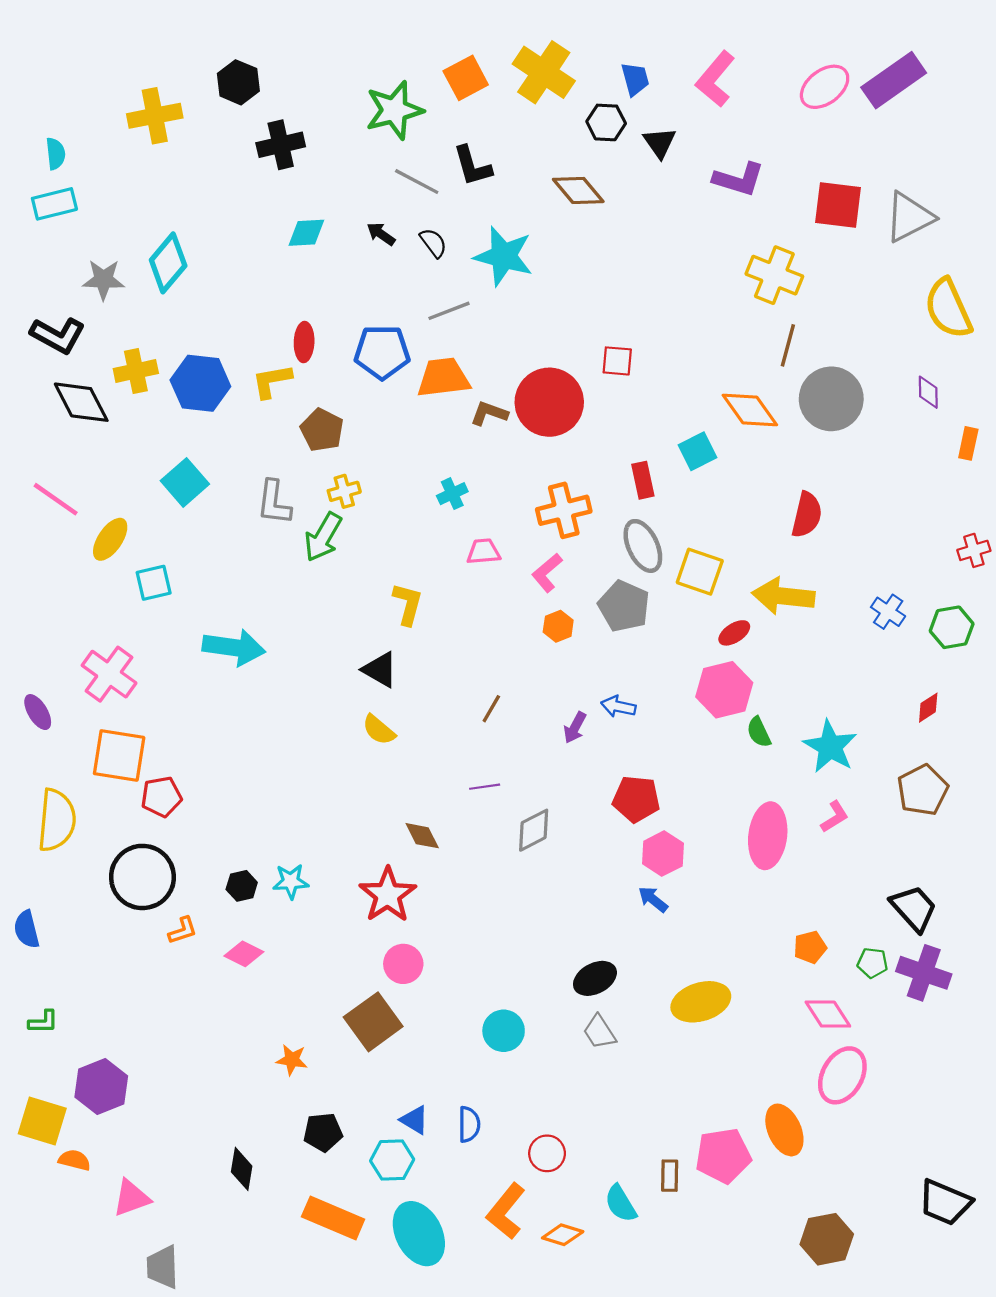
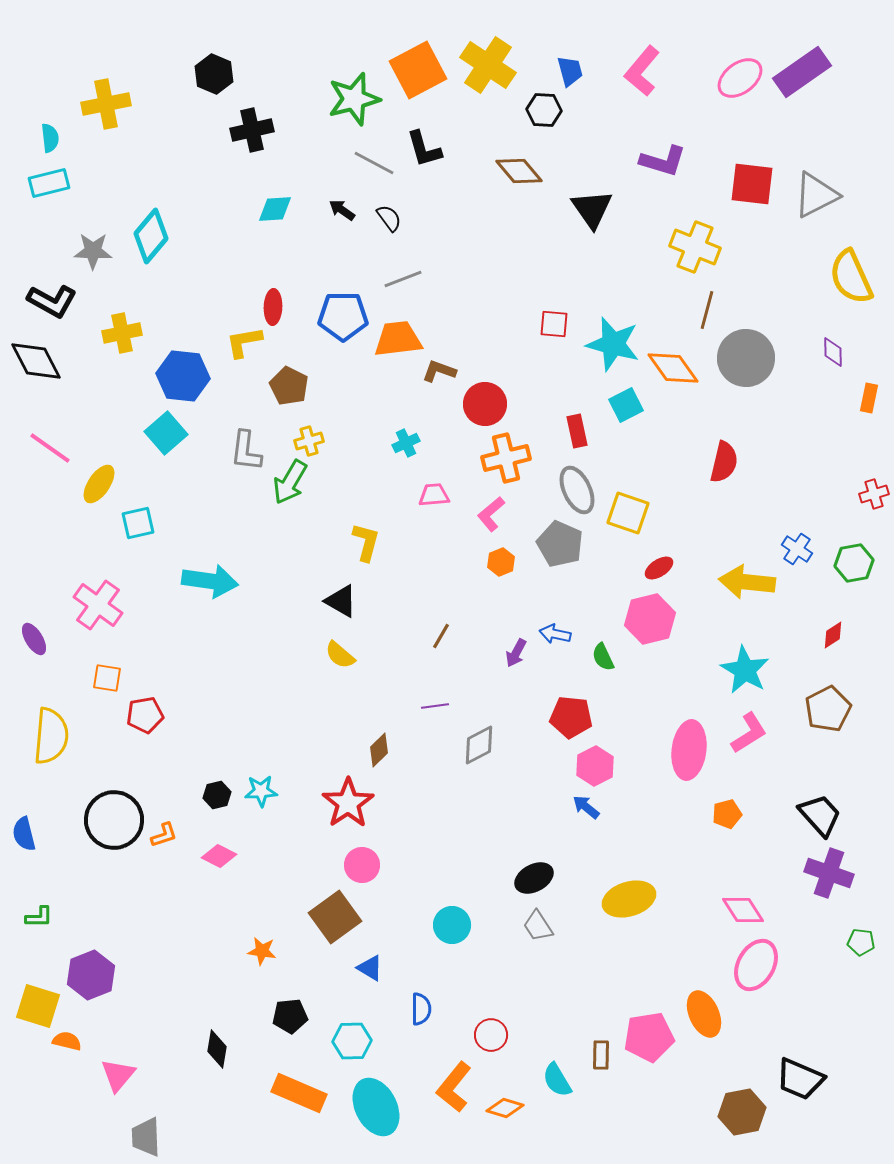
orange square: (466, 78) -> (418, 70), size x1.4
yellow cross: (155, 116) -> (106, 104), moved
black triangle: (660, 143) -> (592, 209), moved, size x1.4
cyan star: (504, 256) -> (613, 344), moved
blue hexagon: (200, 383) -> (183, 376), moved
black diamond: (81, 402) -> (36, 361), moved
red circle: (549, 402) -> (485, 404), moved, size x0.7
yellow arrow: (783, 596) -> (747, 582), moved
green semicircle: (759, 732) -> (603, 657), moved
orange square: (119, 755) -> (107, 678), size x0.6
pink L-shape: (835, 817) -> (749, 733), size x1.4
brown diamond: (422, 836) -> (379, 750), turned 72
black circle: (142, 877) -> (114, 820), moved
orange pentagon: (810, 947) -> (727, 814), moved
green pentagon: (872, 963) -> (861, 942), moved
blue triangle: (414, 1120) -> (370, 968), moved
pink triangle: (131, 1198) -> (118, 1075), turned -30
black trapezoid: (945, 1202) -> (800, 1079), moved

